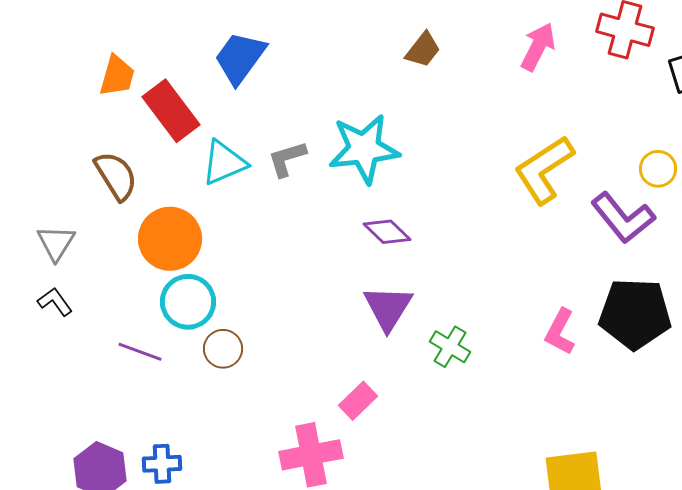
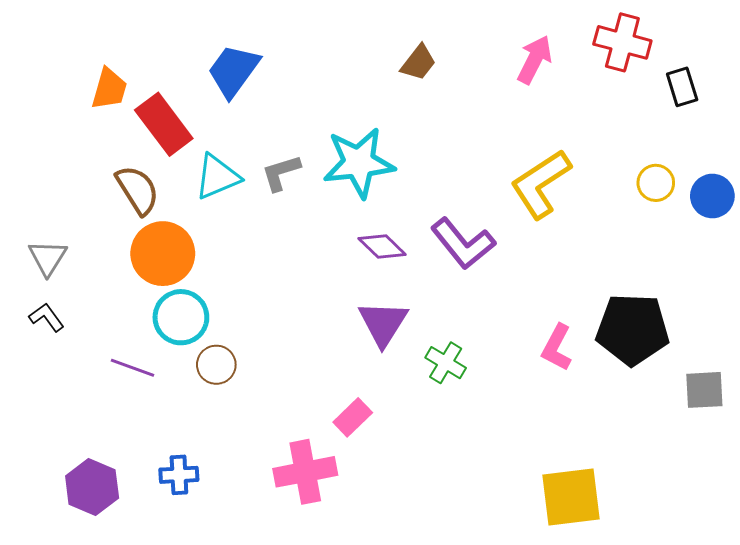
brown semicircle: (116, 176) -> (138, 190), moved
purple L-shape: (623, 218) -> (463, 243), moved
blue cross: (162, 464) -> (179, 475), moved

